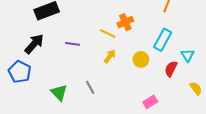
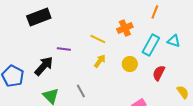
orange cross: (125, 22) -> (125, 28), moved
black arrow: (34, 44) -> (44, 66), moved
cyan triangle: (188, 55) -> (174, 41), moved, turned -40

